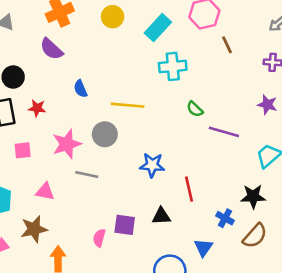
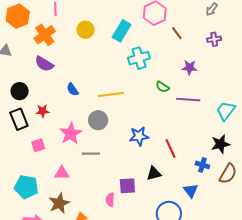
purple star: (267, 105) -> (190, 67), moved

